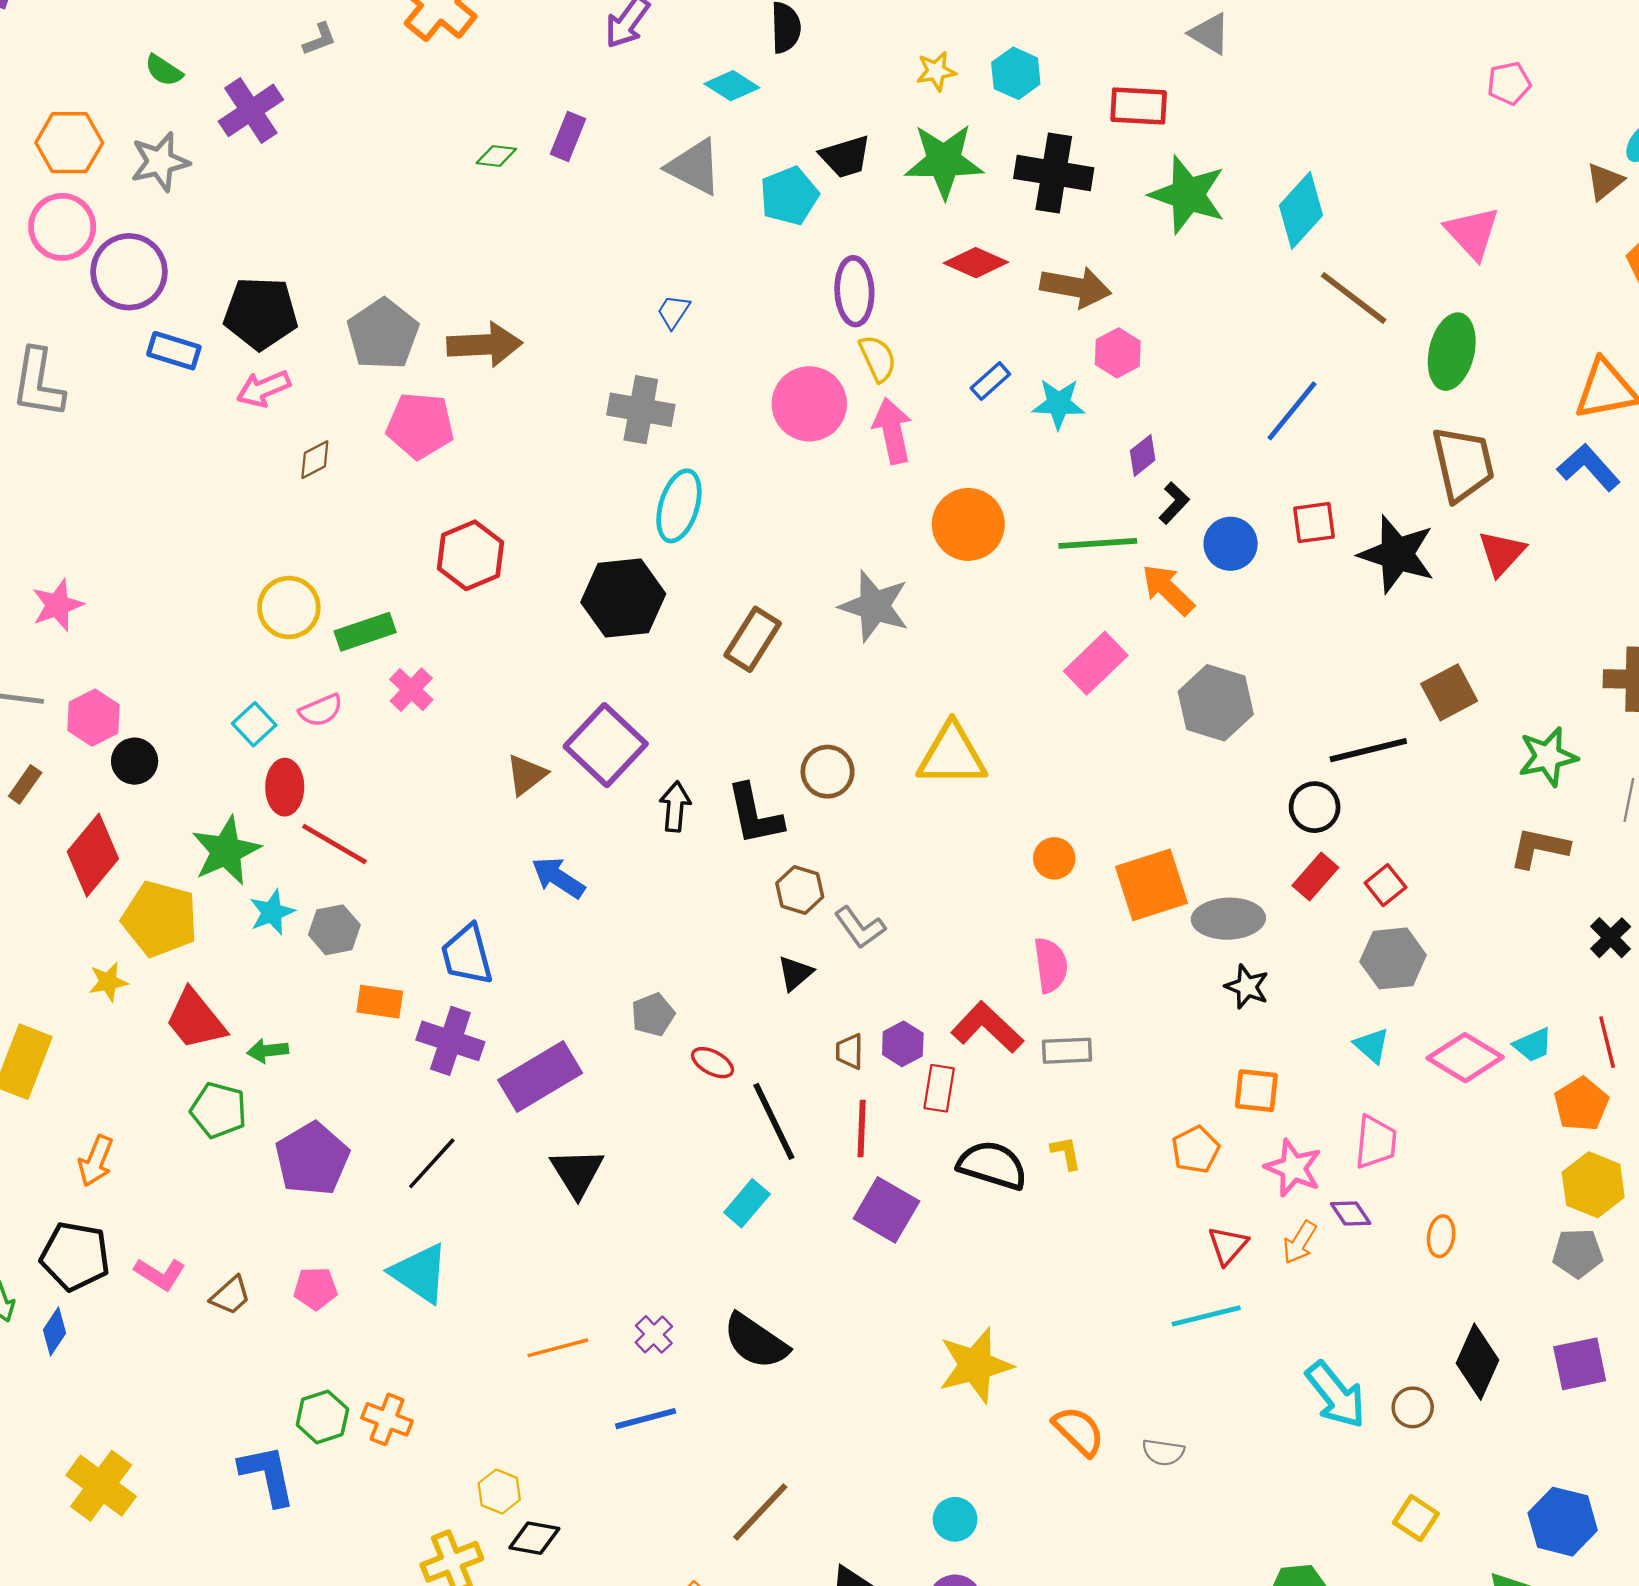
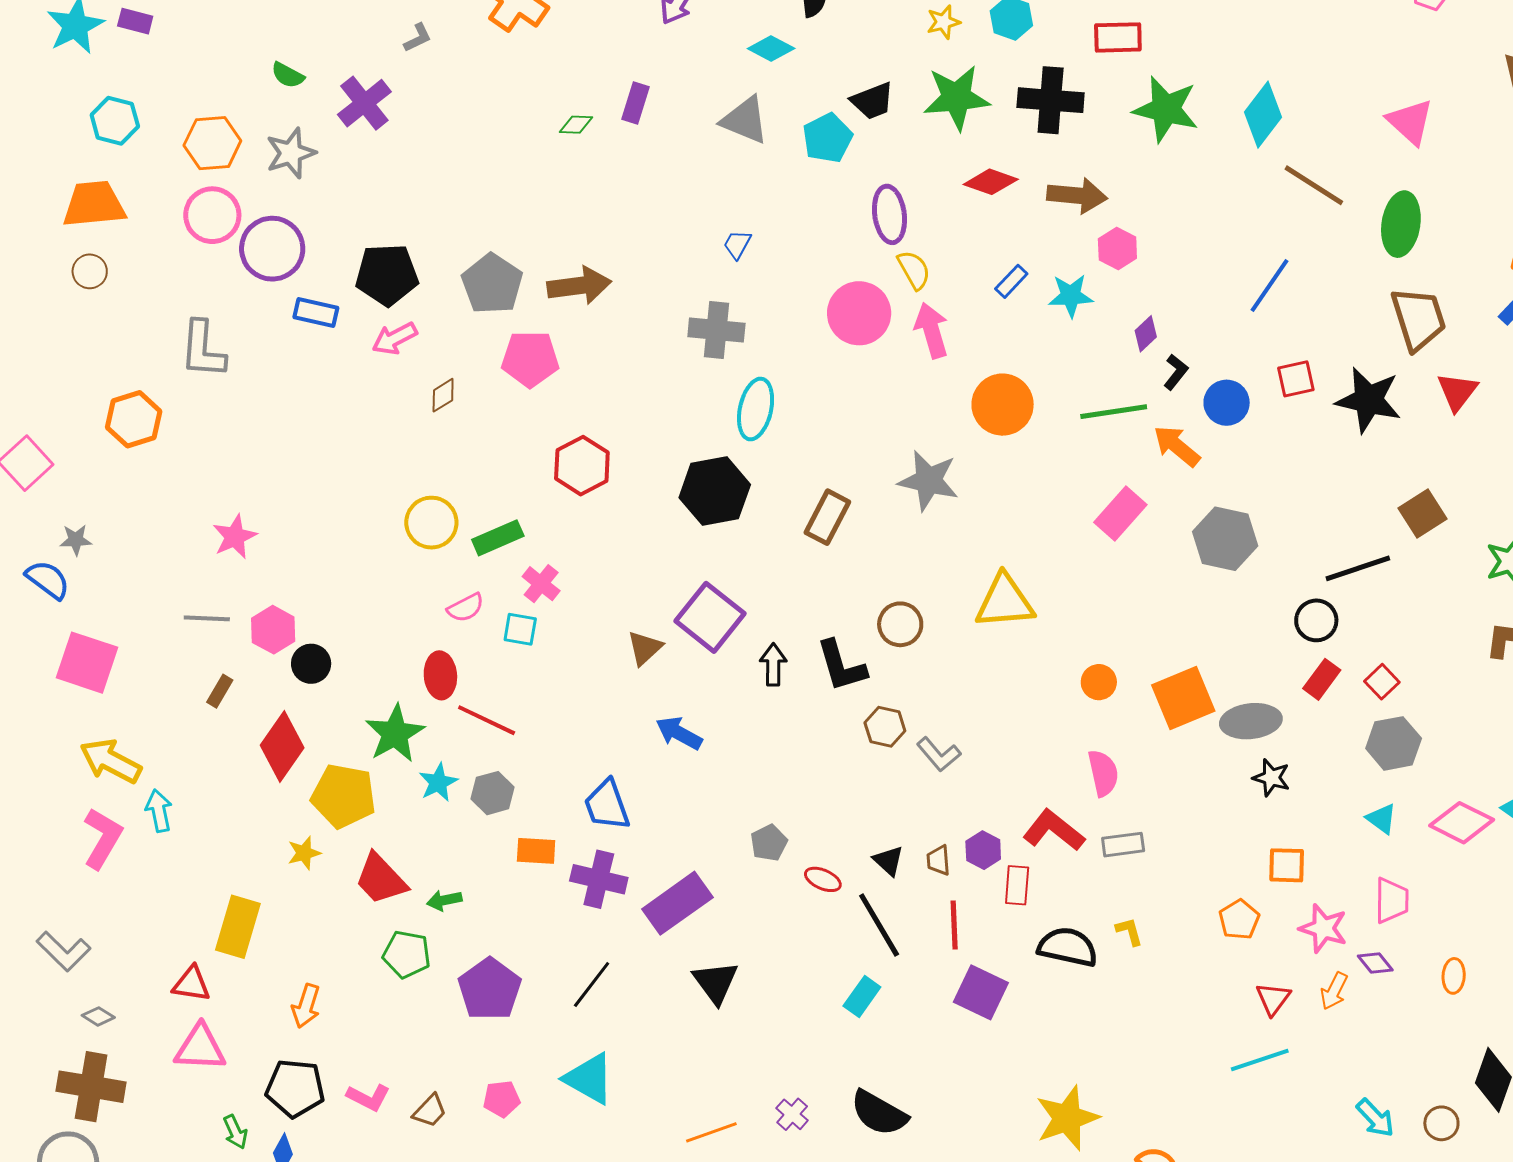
cyan square: (254, 724) -> (520, 629), moved, turned -33
black triangle: (795, 973) -> (888, 861), moved, turned -32
cyan arrow: (1336, 1395) -> (1375, 1118), size x0.7

